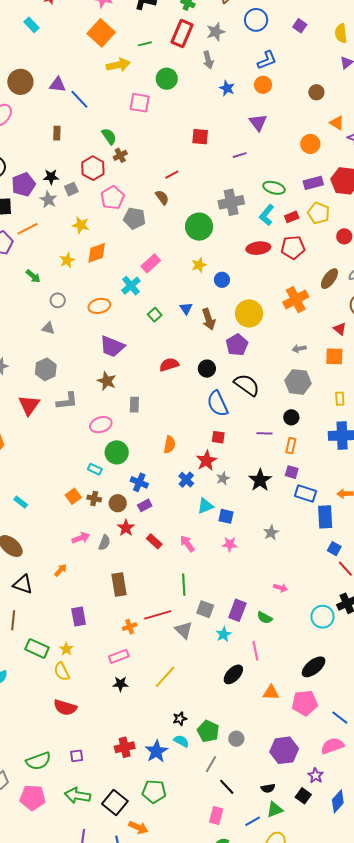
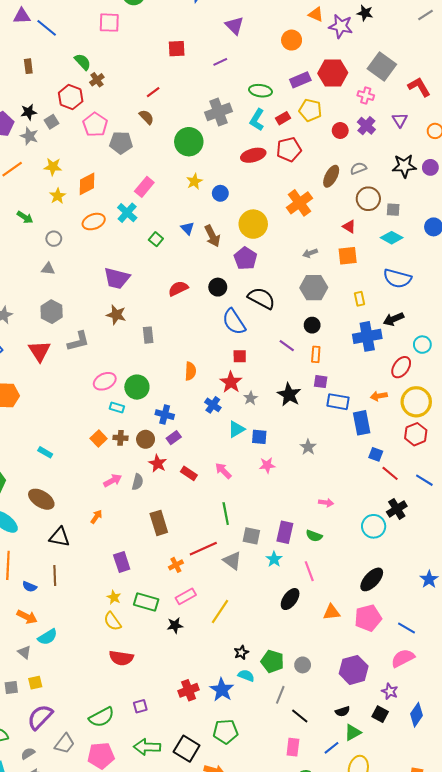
yellow star: (81, 225) -> (53, 167), moved
orange ellipse: (99, 306) -> (94, 222), moved
pink ellipse: (101, 425) -> (105, 381), moved
purple line: (264, 433) -> (287, 346), turned 42
green rectangle: (37, 648) -> (146, 602), moved
pink rectangle: (119, 656) -> (186, 596), moved

